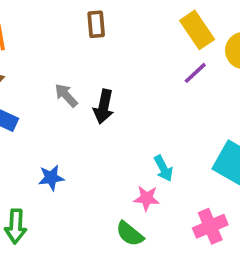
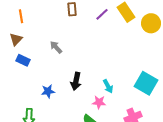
purple line: (195, 73) -> (102, 14), moved
black arrow: (104, 107) -> (76, 81), moved

